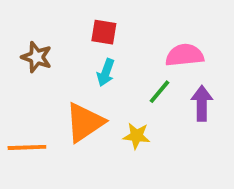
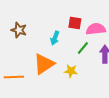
red square: (104, 32) -> (75, 23), moved

